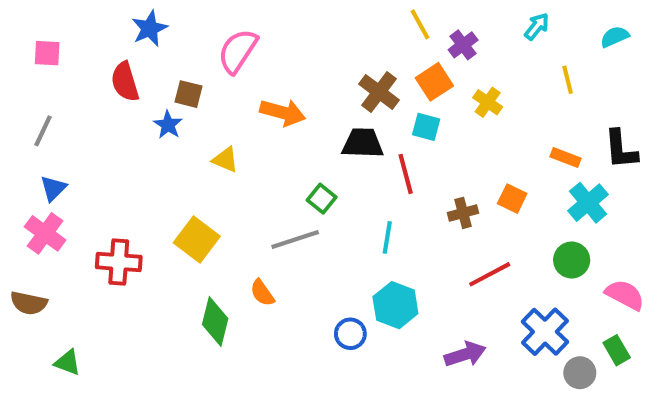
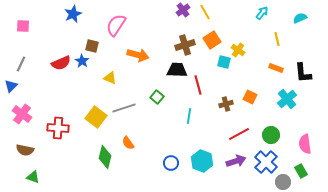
purple cross: (463, 45) -> (183, 10), moved
red semicircle: (125, 82) -> (61, 63), moved, turned -96
brown cross: (379, 92) -> (185, 45), turned 36
cyan square: (426, 127) -> (224, 62), moved
orange rectangle: (565, 158) -> (276, 68), moved
blue triangle: (53, 188) -> (11, 86), moved
gray line: (295, 240) -> (124, 108), moved
green circle: (572, 260) -> (271, 135), moved
pink semicircle: (625, 295) -> (305, 144), turned -126
brown semicircle: (29, 303) -> (25, 150), moved
cyan hexagon: (395, 305) -> (202, 161), moved
purple arrow: (465, 354) -> (236, 161), moved

